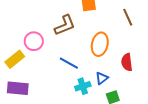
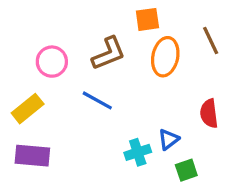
pink circle: (34, 41) -> (52, 62), moved
orange ellipse: (100, 44) -> (165, 57), moved
blue line: (69, 63) -> (97, 100), moved

